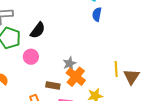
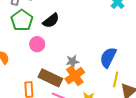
blue semicircle: (97, 14) -> (108, 57), moved, size x1.5
brown rectangle: (53, 86) -> (50, 78), size x1.6

